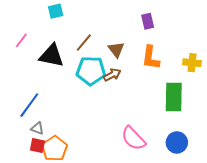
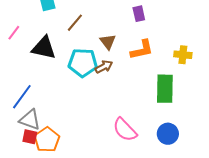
brown line: (84, 42) -> (75, 23), moved
orange L-shape: (151, 58) -> (142, 50), turned -110
gray triangle: (37, 128) -> (30, 120), size x1.6

